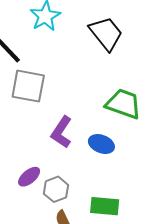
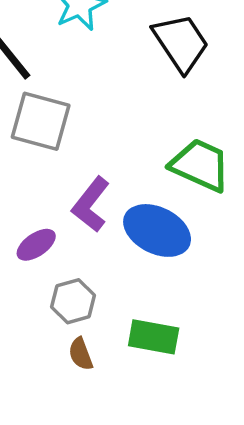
blue ellipse: (101, 144) -> (157, 230), size x1.5
purple ellipse: (29, 177) -> (36, 245), moved

